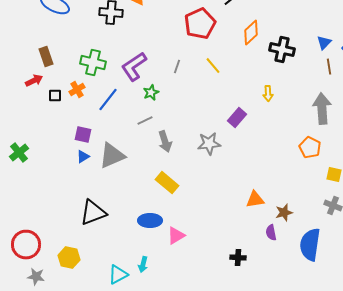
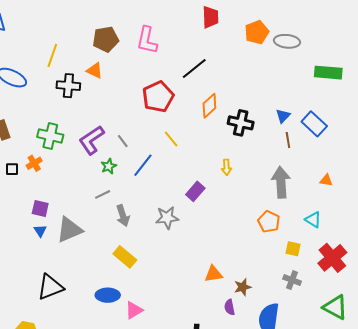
gray line: (177, 67) -> (123, 141), moved, turned -56
blue line: (108, 100) -> (143, 165), moved
blue triangle: (83, 157) -> (40, 231), turned -32

